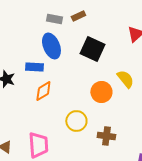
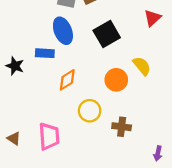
black square: (92, 49) -> (107, 34), turned 35
orange diamond: (43, 91) -> (67, 80), moved

